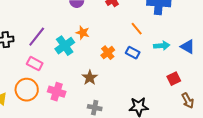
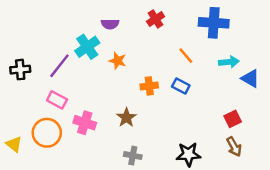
cyan cross: (65, 46) -> (87, 47), moved
cyan arrow: (162, 46) -> (229, 62), moved
orange cross: (108, 53) -> (149, 86), turned 32
pink cross: (57, 92) -> (85, 123), moved
brown arrow: (188, 101) -> (234, 147), moved

